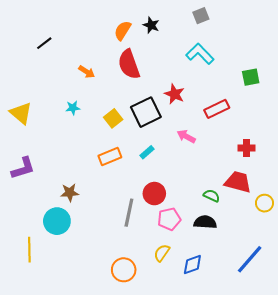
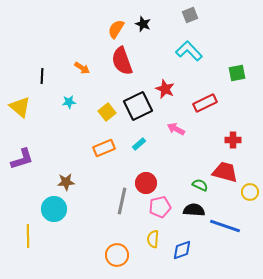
black line: (44, 43) -> (42, 76), moved, turned -49
yellow semicircle: (162, 253) -> (153, 239), turned -30
blue line: (250, 259) -> (225, 226), moved, turned 68

